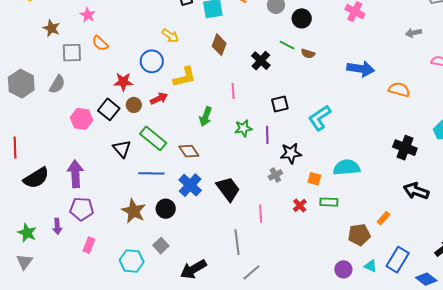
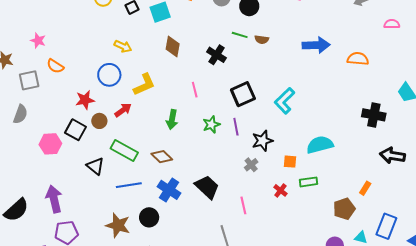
black square: (280, 104) -> (243, 94), size x1.4

